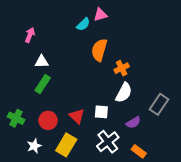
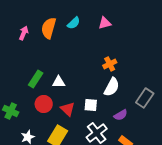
pink triangle: (100, 15) -> (105, 23), moved
orange semicircle: (99, 50) -> (49, 28), moved
white triangle: (42, 62) -> (59, 82), moved
red circle: (48, 120) -> (44, 104), moved

